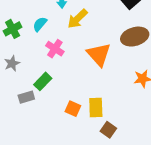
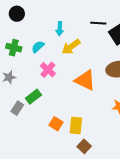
green cross: (13, 29) -> (14, 48), turned 35
orange triangle: (99, 54) -> (85, 80), turned -30
gray rectangle: (26, 97) -> (17, 108), turned -48

